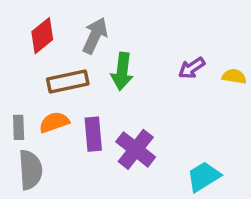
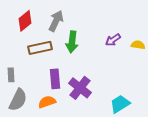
orange semicircle: (54, 122) -> (47, 102), moved
gray semicircle: (30, 170) -> (18, 100), turned 30

